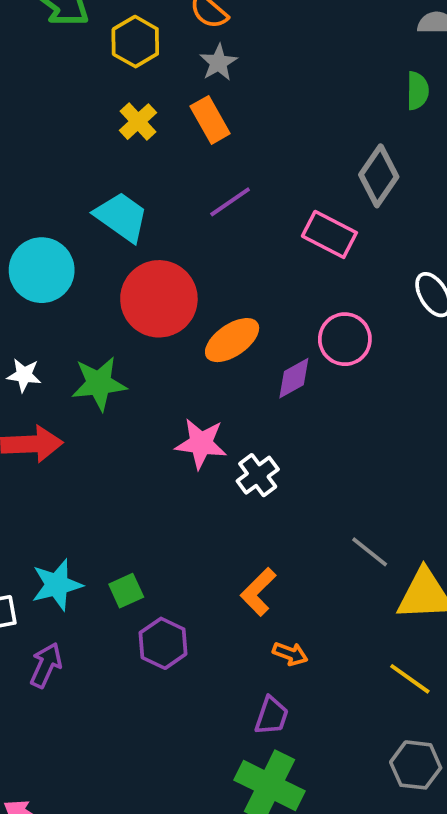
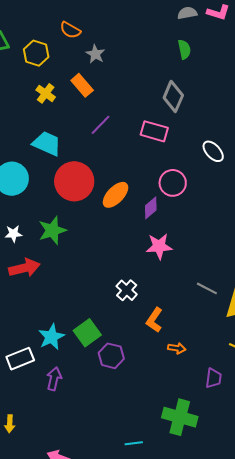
gray star: (218, 63) -> (95, 54), moved
pink star: (201, 444) -> (159, 246), moved
white cross: (258, 475) -> (127, 290), moved
green square: (126, 591) -> (87, 333), size x1.5
purple trapezoid: (272, 716) -> (214, 378), moved

